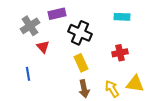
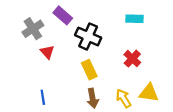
purple rectangle: (57, 14) -> (63, 15), turned 54
red cross: (120, 53) -> (132, 59), turned -35
blue line: (28, 74) -> (43, 97), moved

